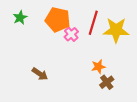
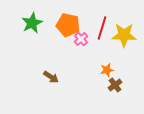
green star: (20, 18) -> (32, 23), size x1.5

